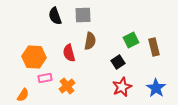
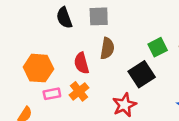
black square: (118, 62) -> (142, 74), size x1.5
orange cross: (67, 86) -> (79, 91), moved
red star: (122, 87) -> (124, 105), moved

